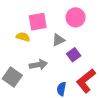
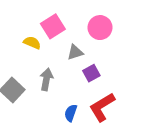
pink square: (38, 22) -> (53, 26), turned -30
gray arrow: (38, 65) -> (46, 79), turned -78

